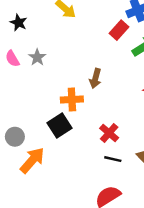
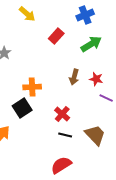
red rectangle: (119, 30) -> (56, 36), moved
brown arrow: (95, 78) -> (74, 77), moved

